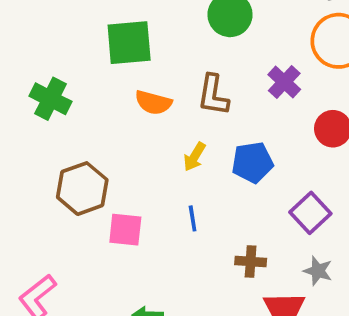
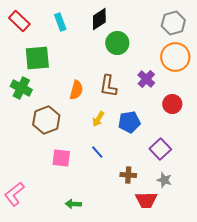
green square: (129, 43) -> (37, 58), moved
orange semicircle: (153, 103) -> (76, 90), turned -90
brown hexagon: (82, 189) -> (46, 120), moved
blue line: (193, 218) -> (97, 152), turned -32

